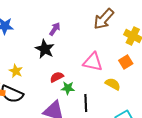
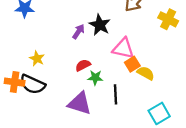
purple arrow: (55, 29) -> (78, 32), moved
black star: (45, 49) -> (100, 25), moved
orange square: (126, 62) -> (132, 64), moved

